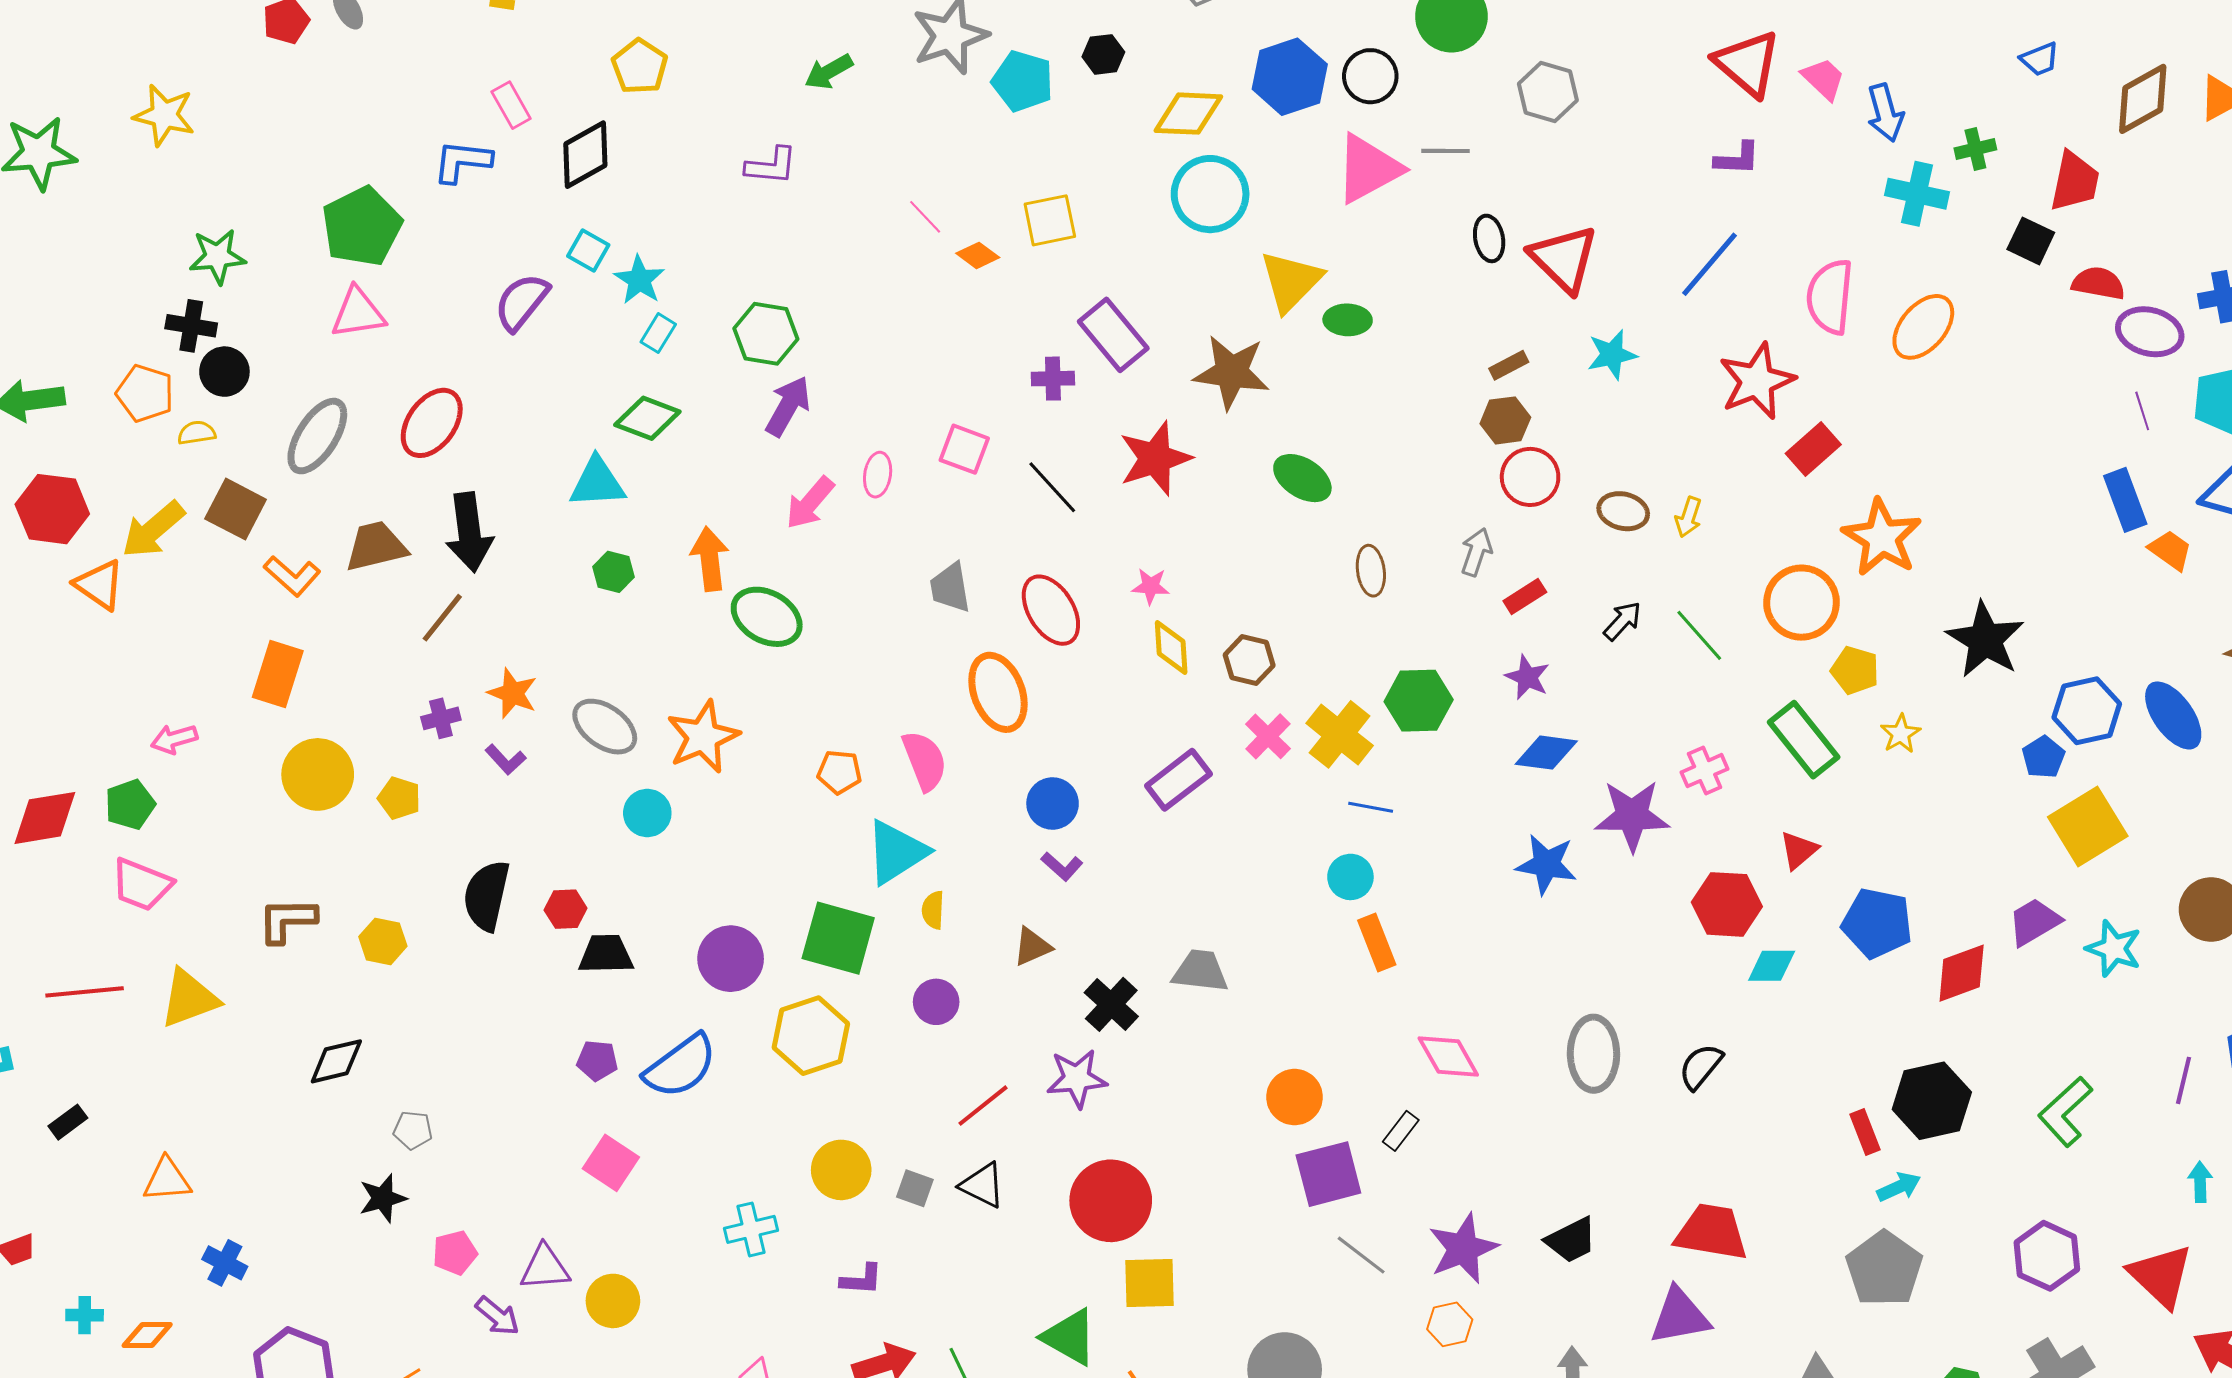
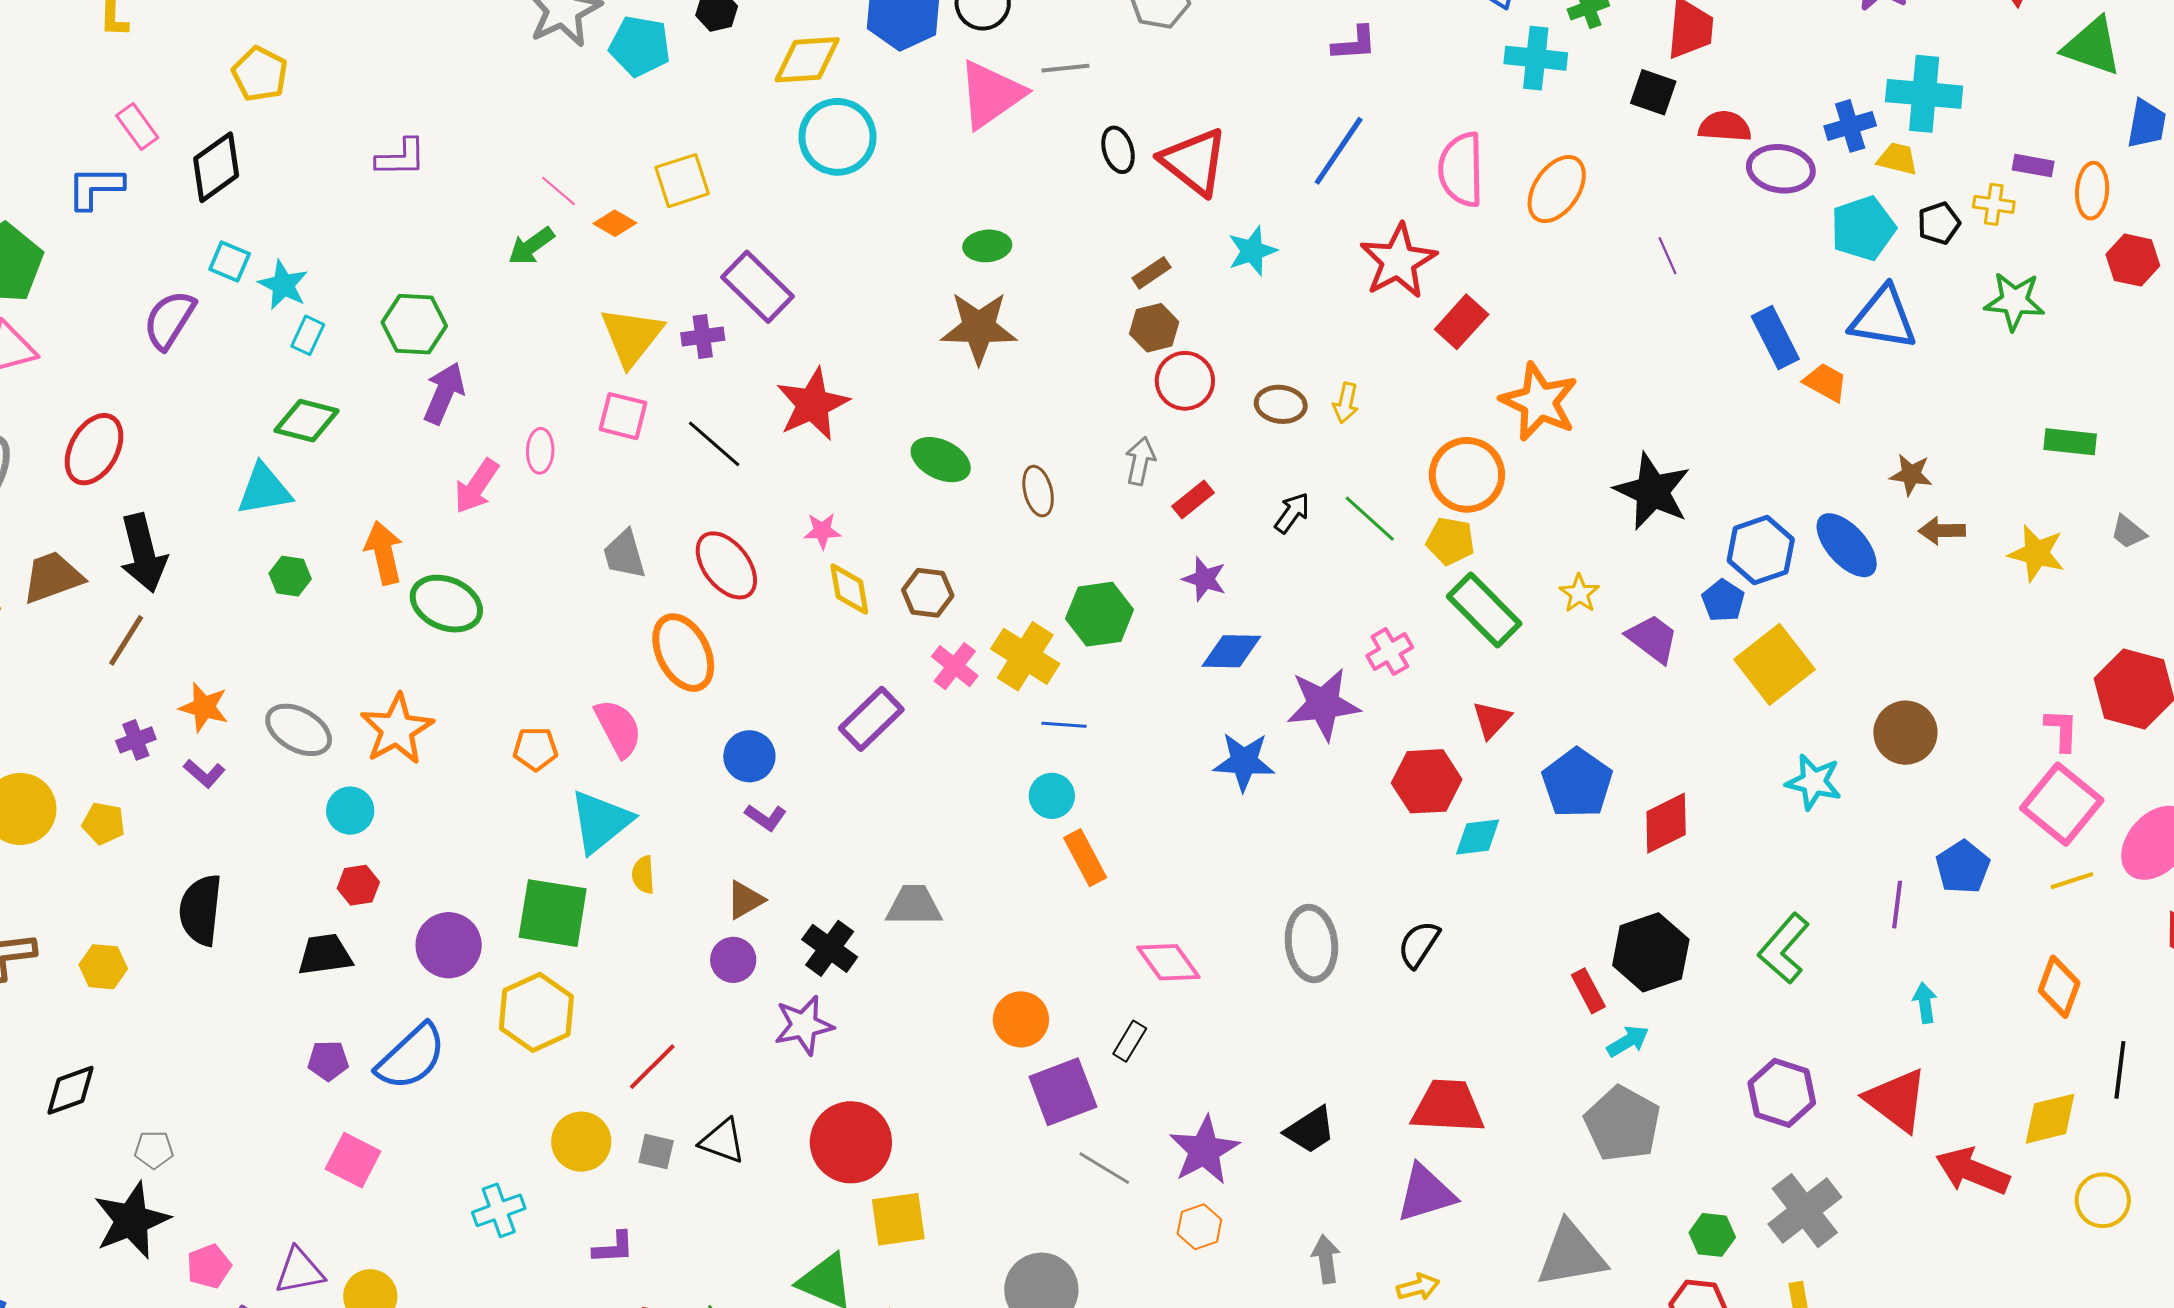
green arrow: (829, 72) -> (531, 246), moved
yellow triangle: (1291, 281) -> (632, 336), moved
brown star: (1231, 372) -> (979, 328), moved
purple line: (2142, 411) -> (1668, 256), moved
green ellipse: (1302, 478) -> (941, 460), moved
yellow pentagon: (1855, 670) -> (1450, 541), moved
red hexagon: (566, 909) -> (358, 885), moved
purple trapezoid: (2034, 922) -> (1653, 639), moved, turned 74
blue pentagon: (1877, 923) -> (1577, 783), turned 30
purple circle: (936, 1002) -> (733, 960), moved
red line: (983, 1106) -> (652, 1067), moved
black star: (383, 1198) -> (132, 1220), size x1.6

